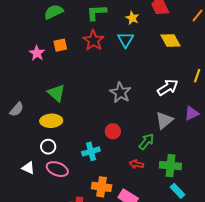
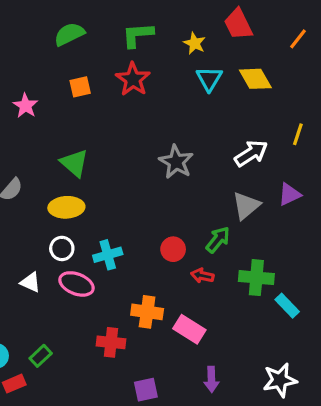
cyan triangle: (126, 40) -> (209, 79), moved
pink star: (37, 53) -> (25, 106), moved
red circle: (113, 131) -> (173, 249), moved
cyan cross: (91, 151) -> (108, 255), moved
cyan rectangle: (177, 191) -> (287, 306), moved

